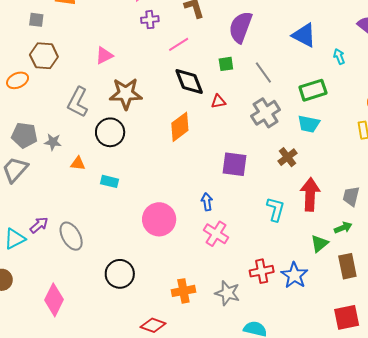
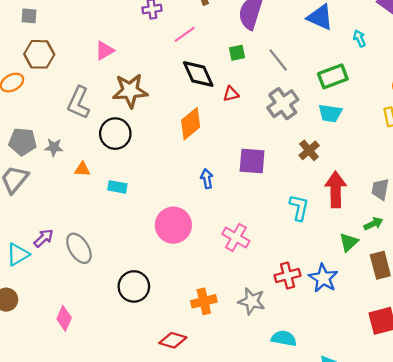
blue arrow: (207, 202) -> (207, 179), moved
pink diamond: (54, 300) -> (64, 318), size x0.7

